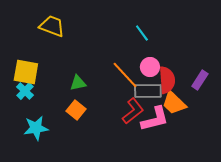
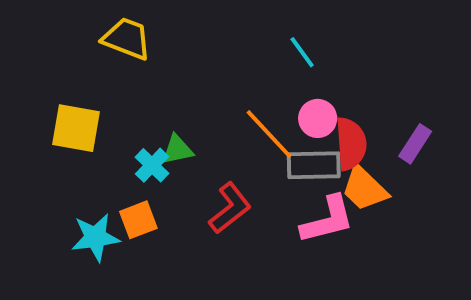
cyan cross: (25, 91) -> (152, 165), moved
orange square: (76, 110) -> (138, 220), moved, turned 30
red L-shape: (133, 111) -> (230, 208), moved

